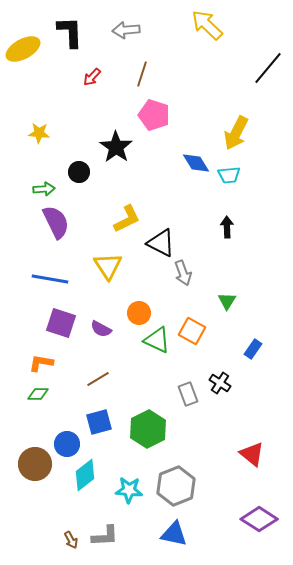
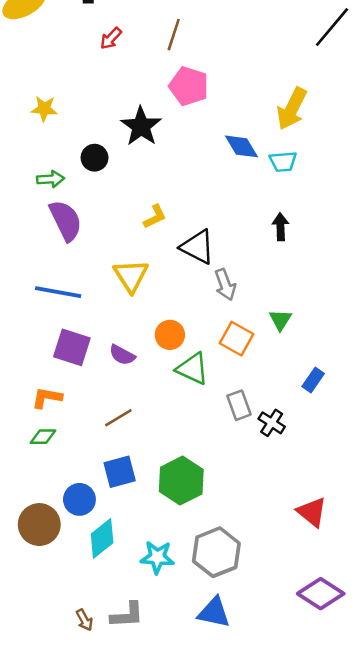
yellow L-shape: (127, 219) -> (155, 217), size x0.7
orange square: (192, 331) -> (236, 339), moved
gray rectangle: (188, 394) -> (239, 405), moved

